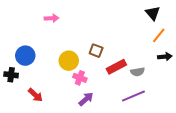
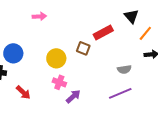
black triangle: (153, 13) -> (131, 16), moved
red rectangle: (116, 67) -> (103, 32), moved
pink cross: (80, 78) -> (59, 82), moved

